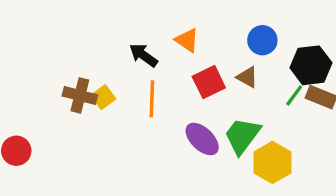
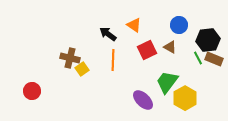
green line: (294, 95) -> (198, 58), turned -64
yellow square: (103, 97) -> (82, 69), moved
purple ellipse: (202, 139) -> (143, 100), moved

